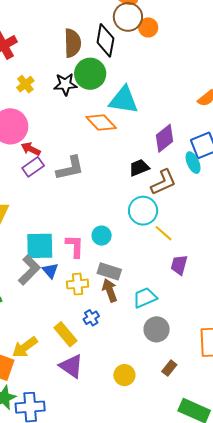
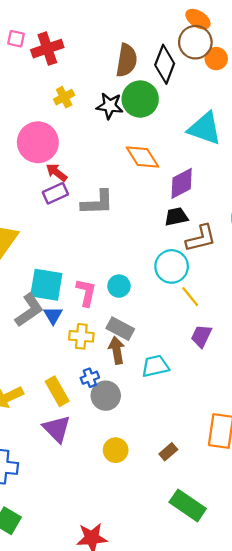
cyan triangle: (124, 100) -> (205, 128), moved
purple diamond: (165, 138) -> (182, 183), moved
gray circle: (157, 329) -> (106, 396), moved

